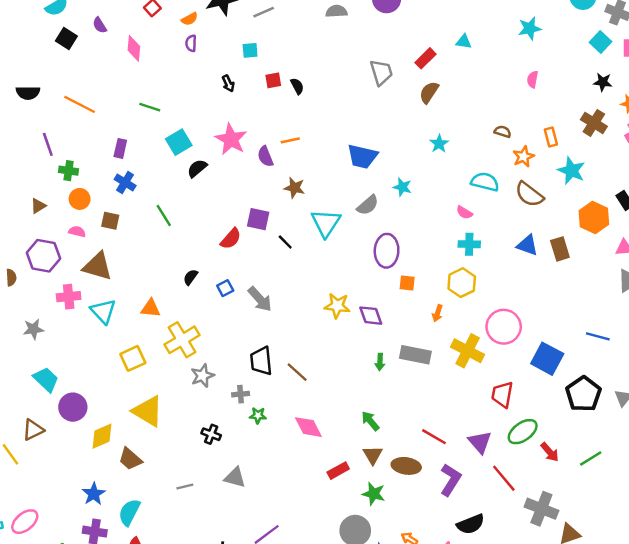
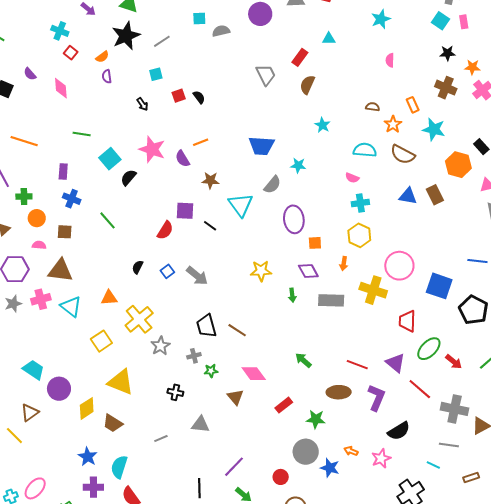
purple diamond: (371, 316) -> (308, 271), moved
gray star: (33, 329) -> (13, 304), moved
green arrow: (380, 362) -> (292, 295), moved
brown triangle: (373, 455) -> (235, 397), moved

